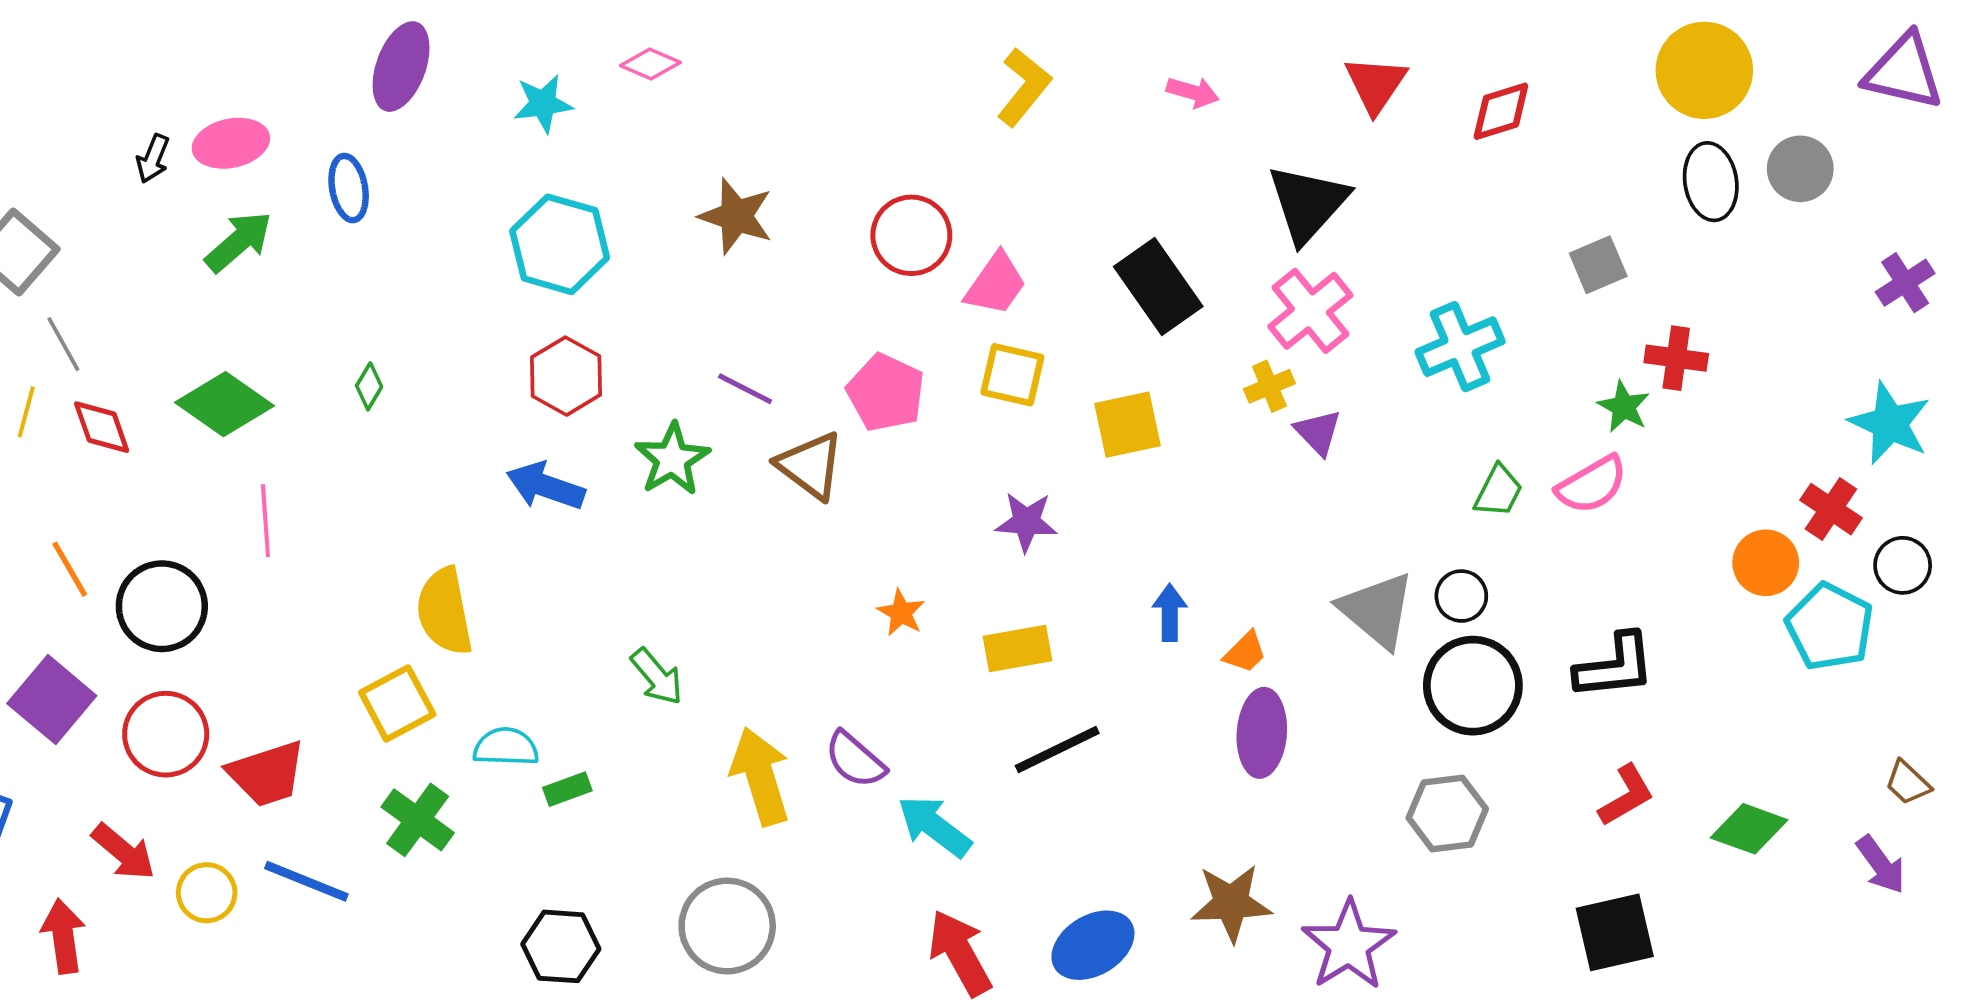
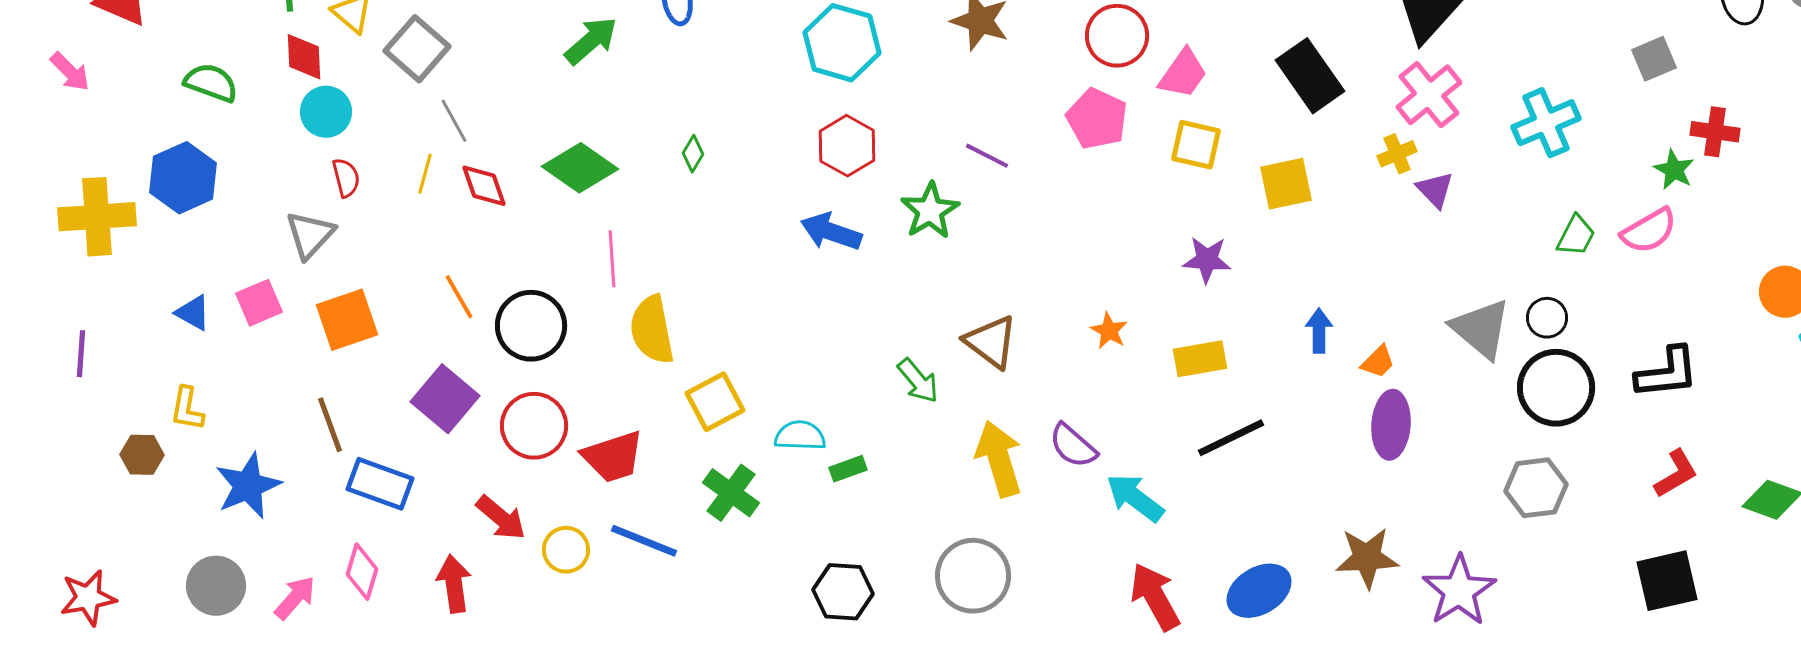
pink pentagon: (886, 393) -> (1097, 119), moved
brown triangle: (810, 466) -> (991, 342), moved
yellow semicircle: (445, 611) -> (652, 330), moved

